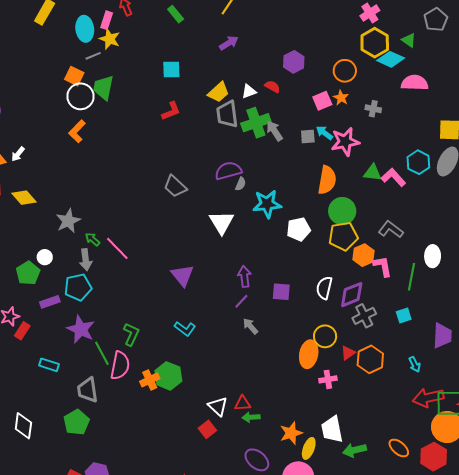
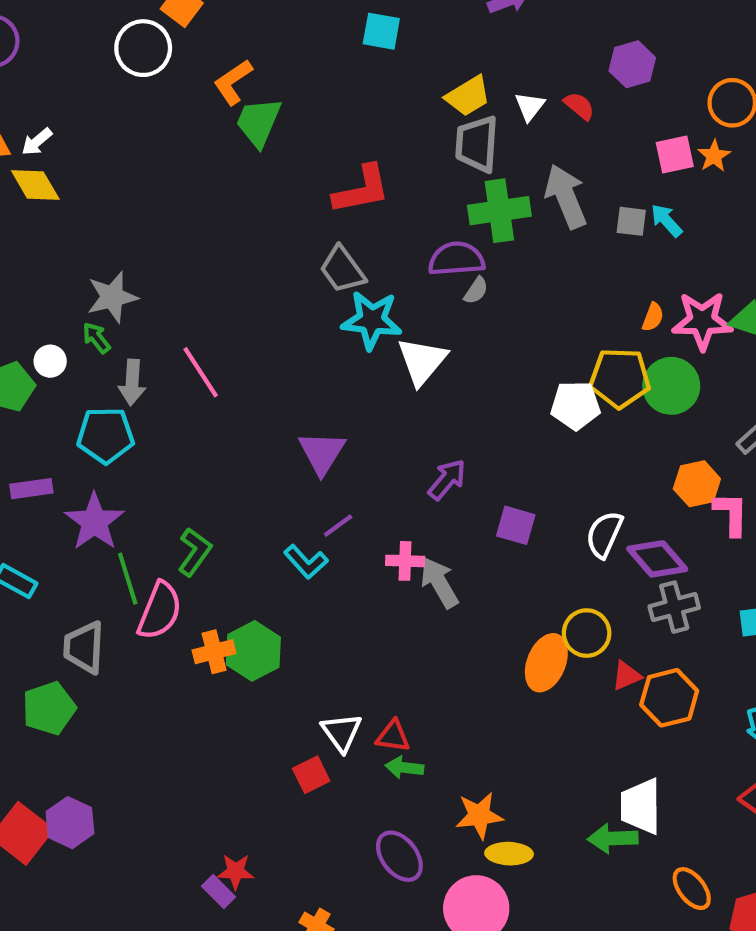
green trapezoid: (103, 88) -> (258, 122), moved
white triangle: (249, 91) -> (530, 106), turned -42
white circle: (80, 96) -> (143, 48), moved
red L-shape: (171, 111) -> (362, 190), moved, size x1.4
green cross: (256, 123) -> (499, 211), moved
orange L-shape: (77, 131) -> (233, 82), moved
gray arrow: (274, 131) -> (566, 196), size x1.4
pink star: (345, 142) -> (702, 321), moved
orange semicircle: (327, 180) -> (653, 317), size x0.5
yellow diamond: (24, 198) -> (35, 185), moved
cyan star: (267, 204) -> (372, 320), moved
yellow pentagon: (343, 236) -> (620, 378), moved
green arrow: (93, 239) -> (96, 338), moved
purple arrow: (244, 276) -> (447, 480), turned 35
purple diamond: (352, 295) -> (657, 559), turned 60
purple line: (241, 301) -> (338, 526), moved
purple rectangle: (50, 302) -> (31, 489), moved
gray arrow: (250, 326) -> (439, 583), size x1.4
pink cross: (328, 379) -> (405, 561), moved
white trapezoid: (332, 429) -> (641, 806), moved
yellow ellipse: (309, 448) -> (509, 854), turned 60
green arrow: (355, 450) -> (613, 838), moved

